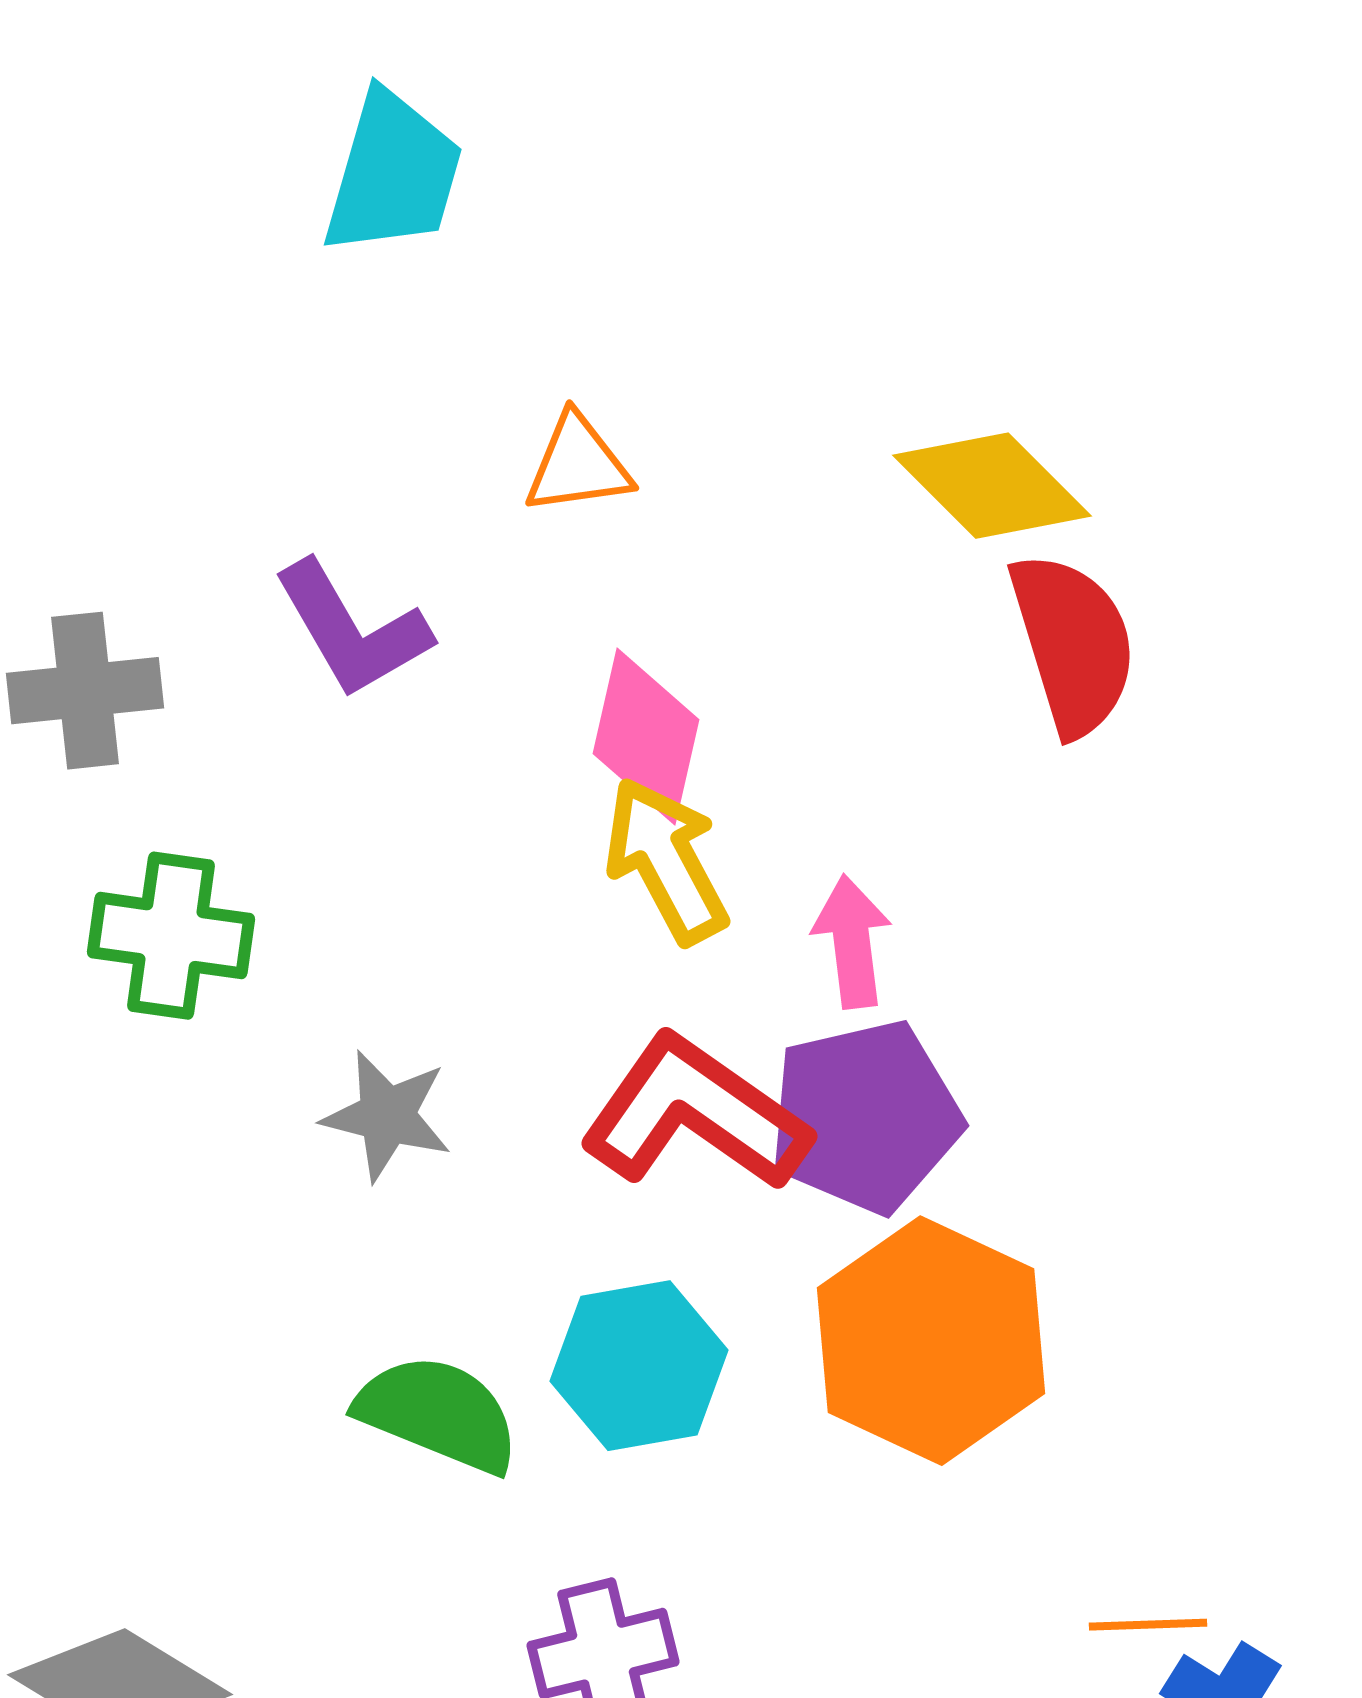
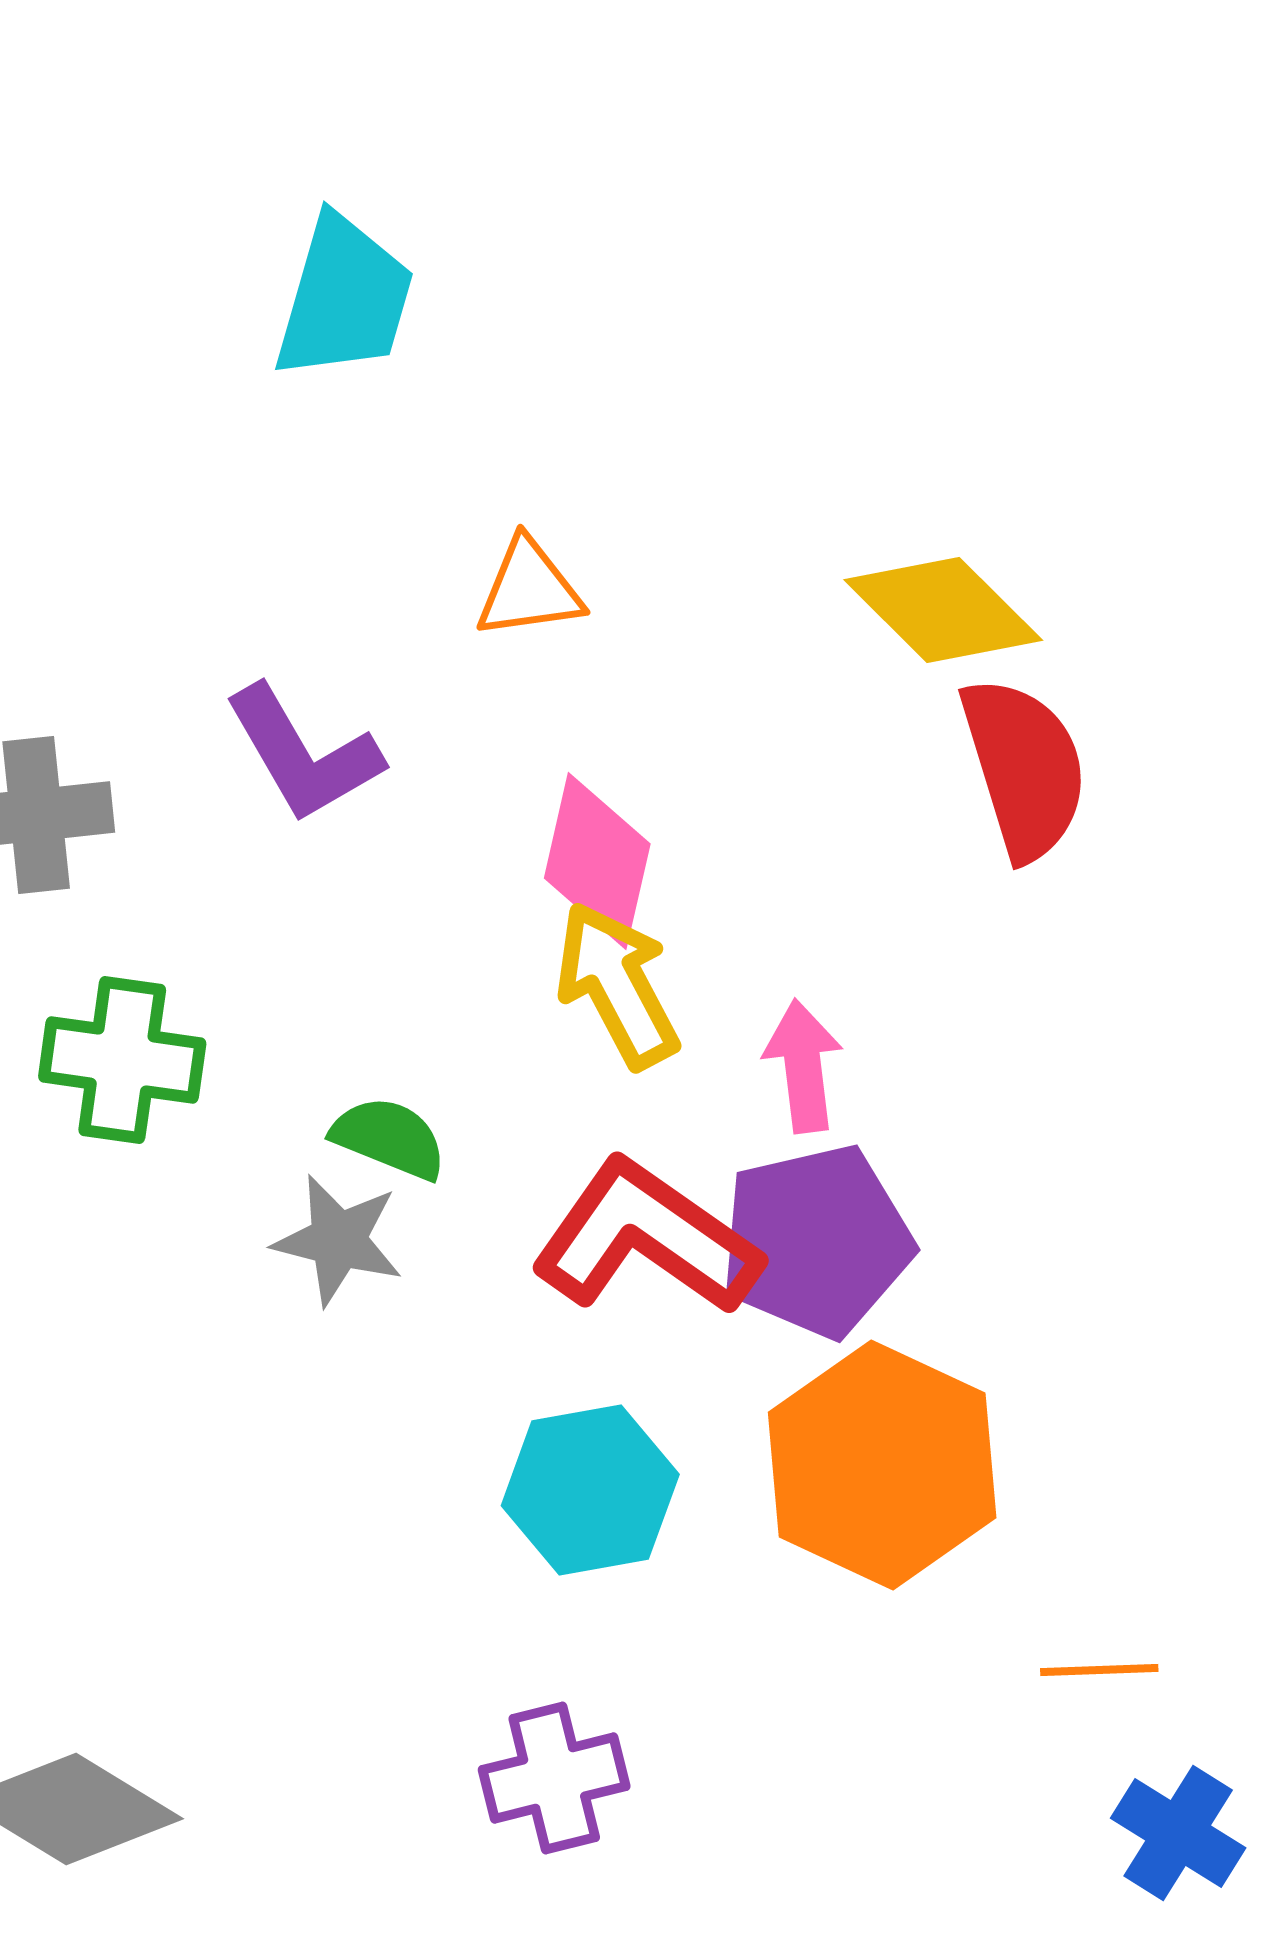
green semicircle: (438, 1414) -> (389, 1138), moved, size x0.7
orange line: (1148, 1625) -> (1099, 1670), moved

